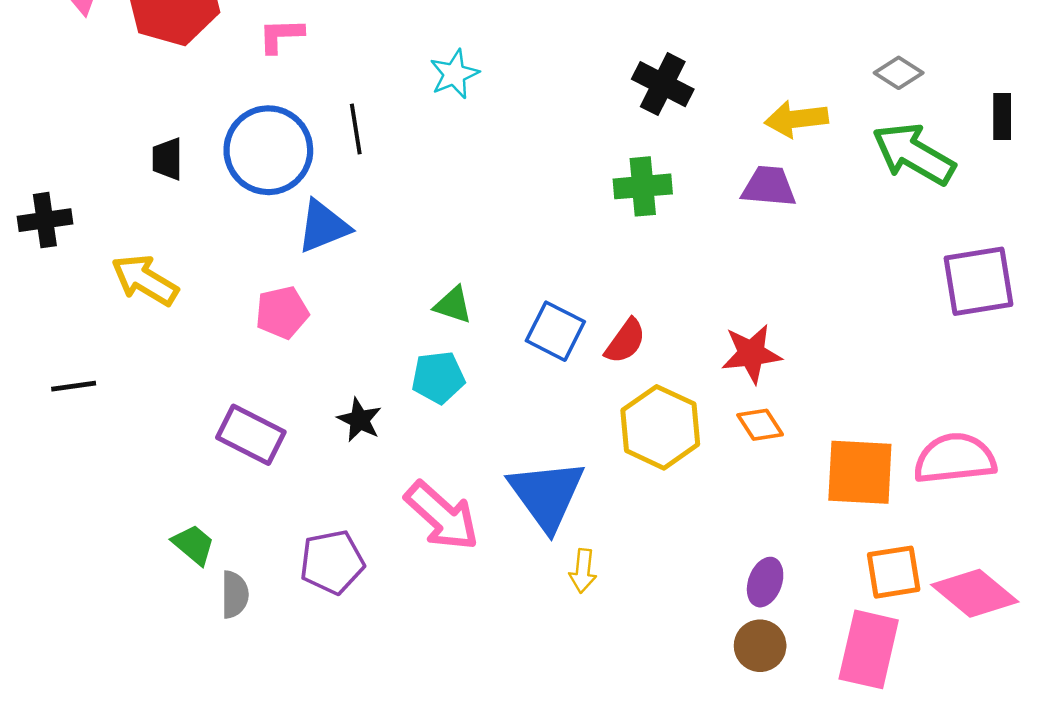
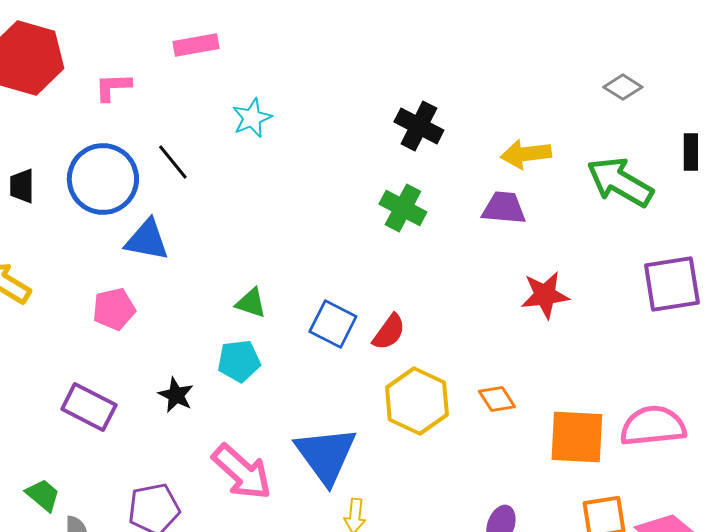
gray diamond: (899, 73) -> (623, 87), moved
black line: (356, 129) -> (173, 162), turned -30
green cross: (643, 186) -> (403, 208), turned 33
blue triangle: (323, 226) -> (147, 240), turned 33
red star: (751, 354) -> (545, 295), moved

